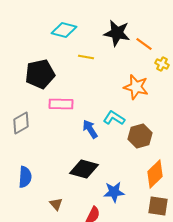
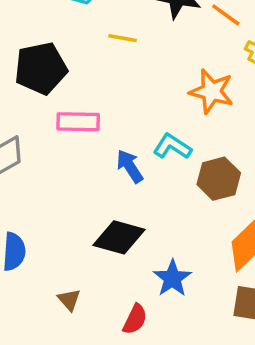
blue star: (114, 192) -> (172, 278), turned -30

